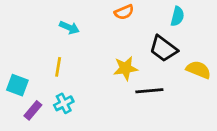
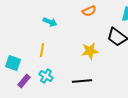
black line: (149, 91) -> (82, 81), moved
cyan cross: (64, 103) -> (46, 76), turned -32

